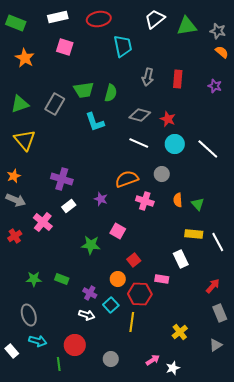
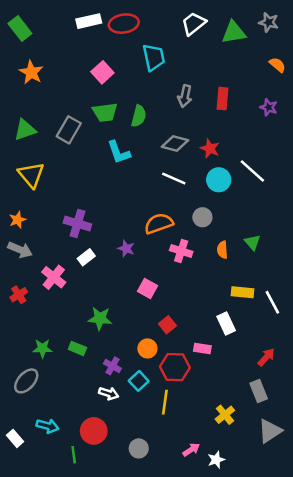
white rectangle: (58, 17) -> (89, 21), moved
green rectangle: (16, 23) -> (20, 29), turned 30
gray star: (218, 31) -> (269, 22), moved
pink square: (65, 47) -> (102, 72), moved, turned 30
white line: (208, 149) -> (252, 171), moved
green triangle: (198, 204) -> (252, 242), moved
green star: (91, 245) -> (100, 318), moved
gray rectangle: (220, 313) -> (259, 391), moved
gray ellipse: (29, 315) -> (26, 381), moved, turned 60
gray triangle: (216, 345) -> (270, 431), size x1.5

